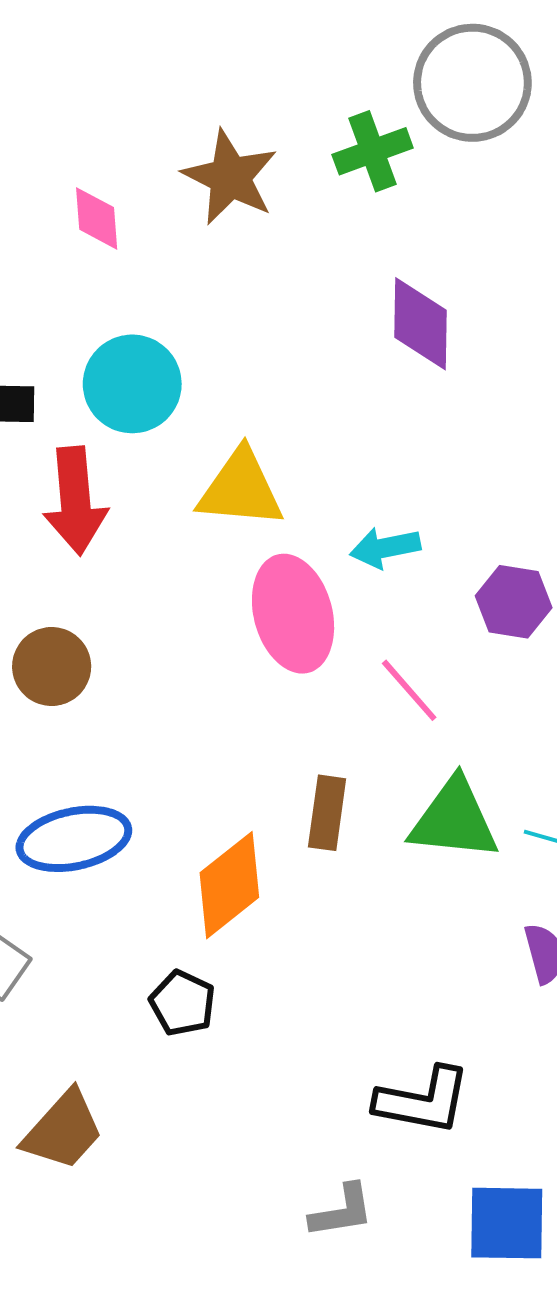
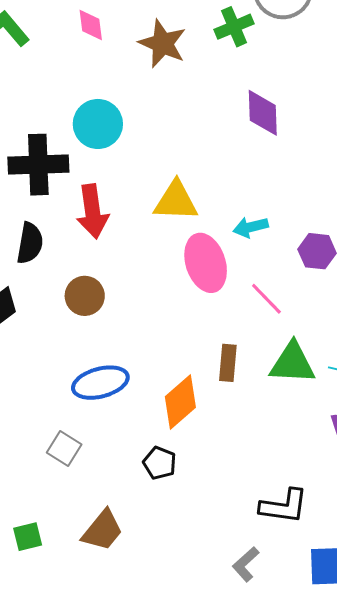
pink diamond: (97, 218) -> (91, 25), moved
cyan circle: (132, 384) -> (98, 124), moved
gray L-shape: (342, 1211) -> (246, 564), turned 150

